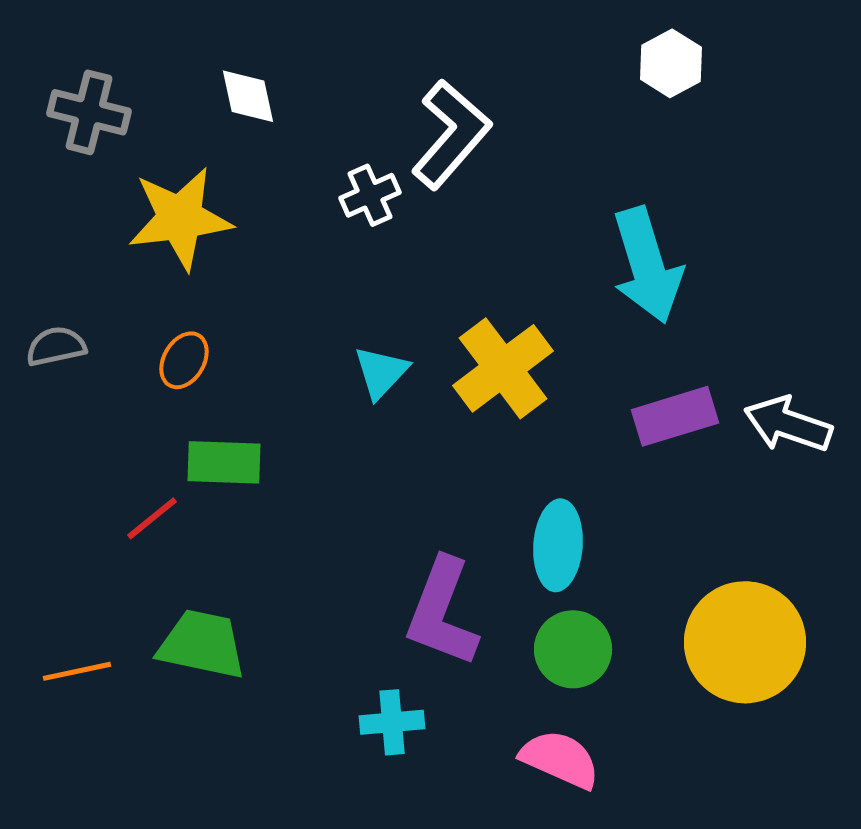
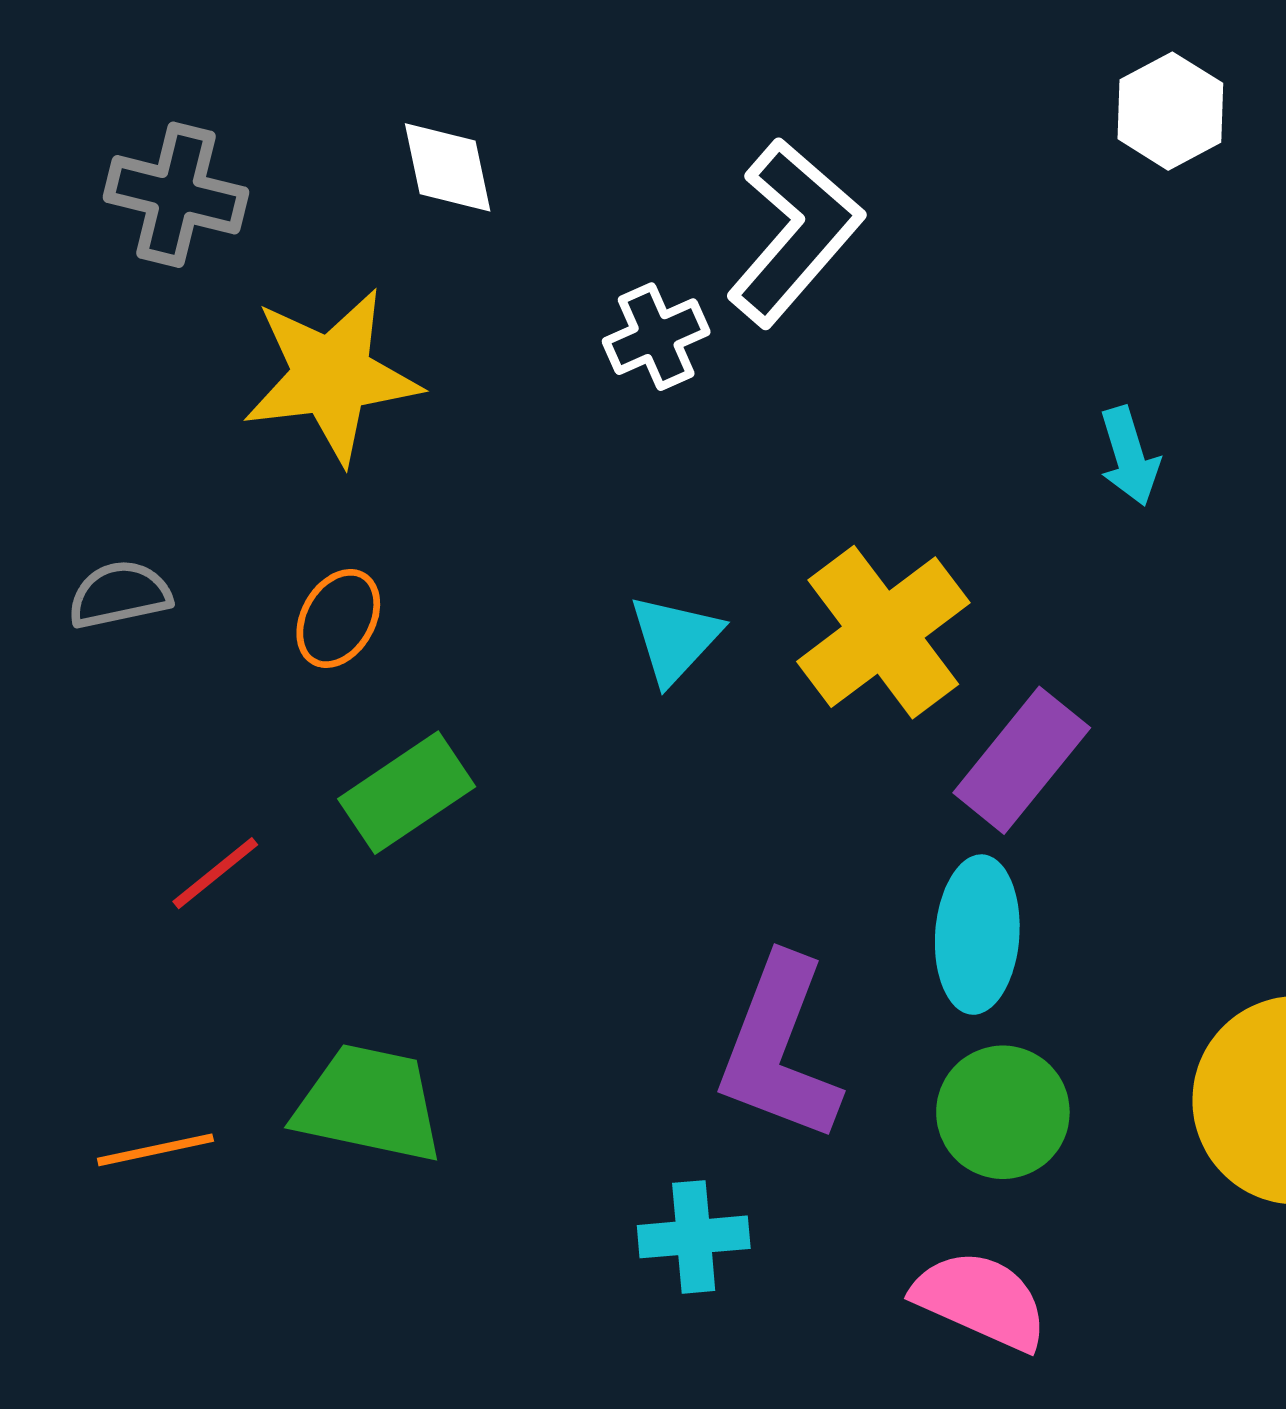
cyan arrow: (647, 265) -> (1129, 456), size x0.5
purple rectangle: (675, 416) -> (1022, 760), moved, turned -34
green rectangle: (224, 462) -> (407, 793), turned -36
red line: (152, 518) -> (215, 873), moved

